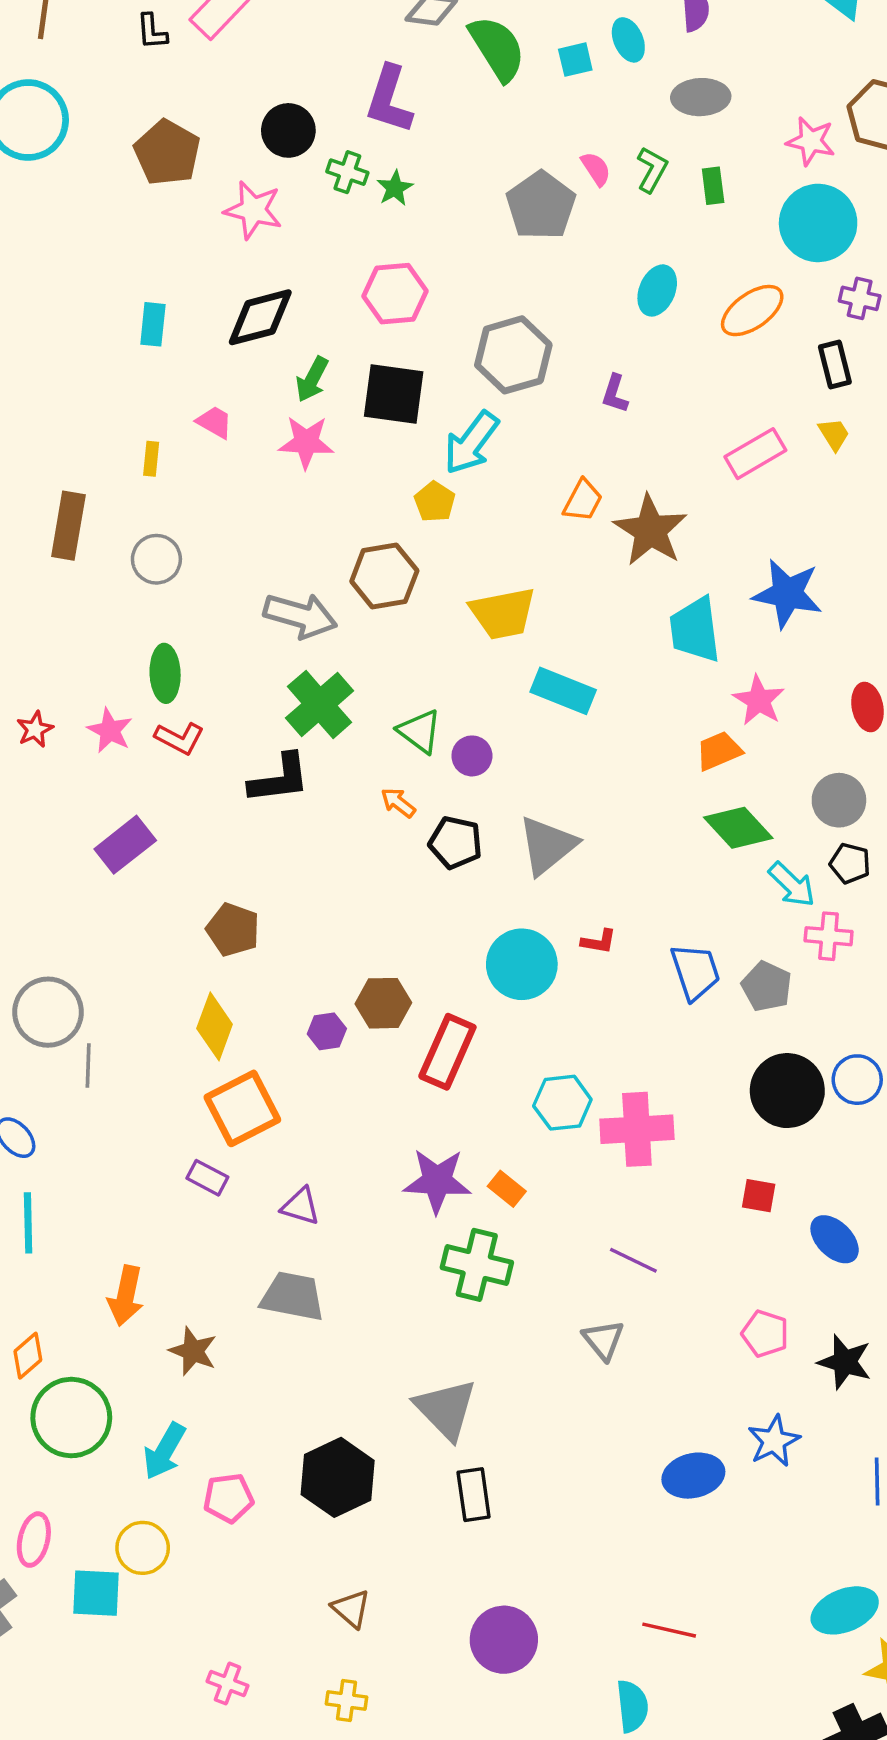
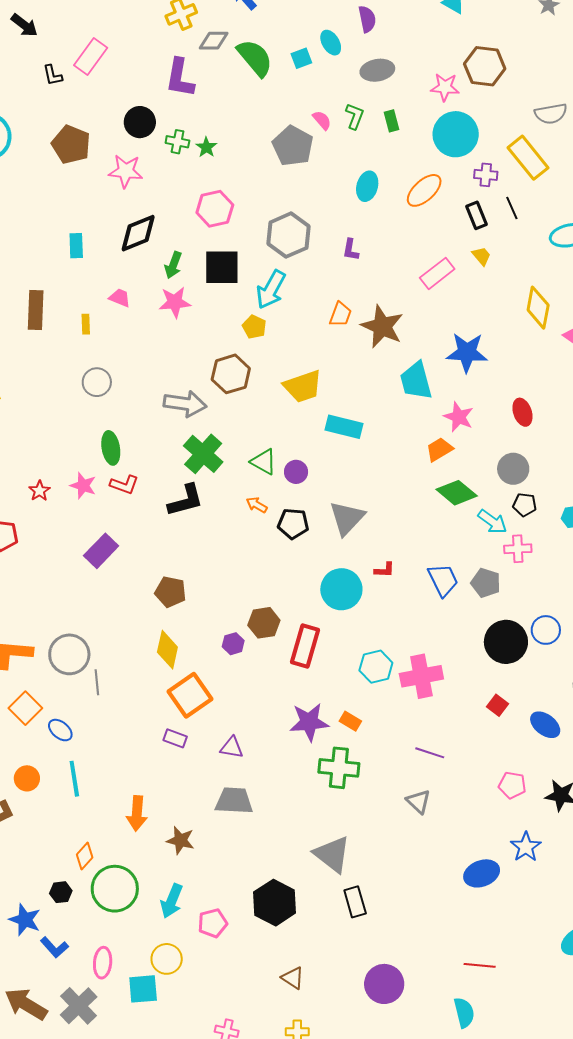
purple L-shape: (389, 100) -> (180, 78), moved
brown rectangle: (68, 526) -> (36, 310), moved
red square: (759, 1196) -> (498, 705), turned 35

